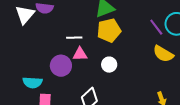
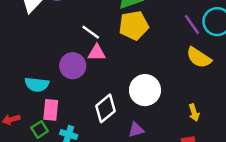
white line: (74, 38) -> (91, 32), turned 35
white circle: (109, 65) -> (145, 90), moved, size x1.6

